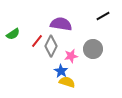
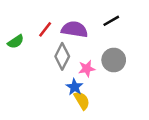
black line: (103, 16) -> (111, 21), moved
red line: (37, 41) -> (45, 29), moved
yellow semicircle: (67, 82) -> (82, 100), turned 42

